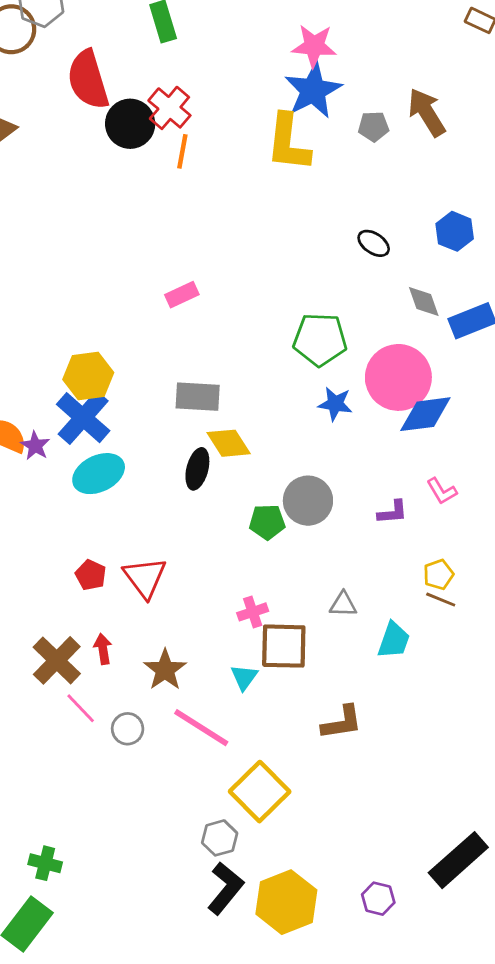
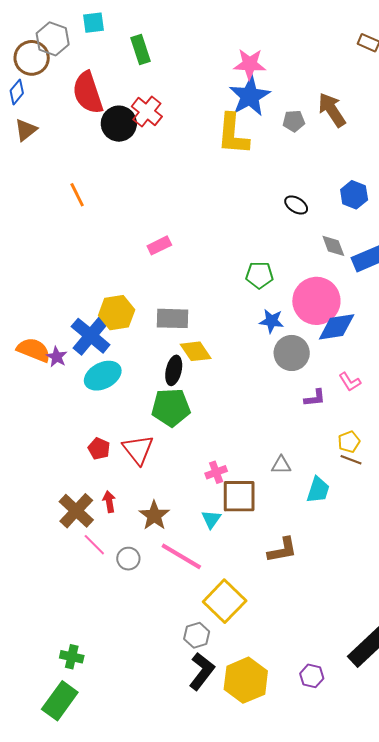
orange line: (182, 151) -> (77, 195), moved, turned -35
green pentagon: (320, 339) -> (259, 275), size x0.7
yellow hexagon: (88, 376) -> (117, 313), moved
gray circle: (308, 501) -> (292, 353), moved
green pentagon: (267, 522) -> (171, 407), moved, size x1.5

